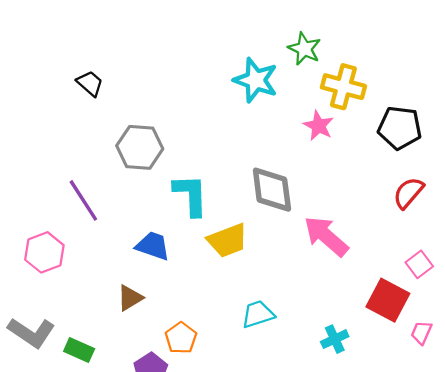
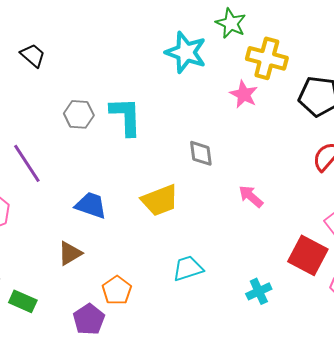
gray hexagon: (140, 147) -> (79, 114), size x0.7
gray diamond: (272, 190) -> (201, 153), size x0.6
cyan L-shape: (191, 195) -> (126, 116), moved
pink arrow: (326, 236) -> (251, 196), size x0.6

